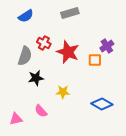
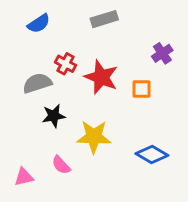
purple cross: (107, 46) -> (162, 53), moved
gray semicircle: (25, 56) -> (37, 83), turned -126
yellow star: (63, 92) -> (94, 137), size x1.6

